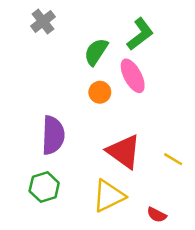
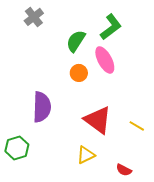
green hexagon: (44, 187) -> (17, 148), moved
yellow triangle: (109, 196) -> (86, 155), size x0.7

